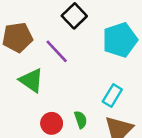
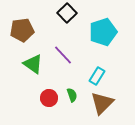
purple line: (57, 51) -> (63, 55), moved

